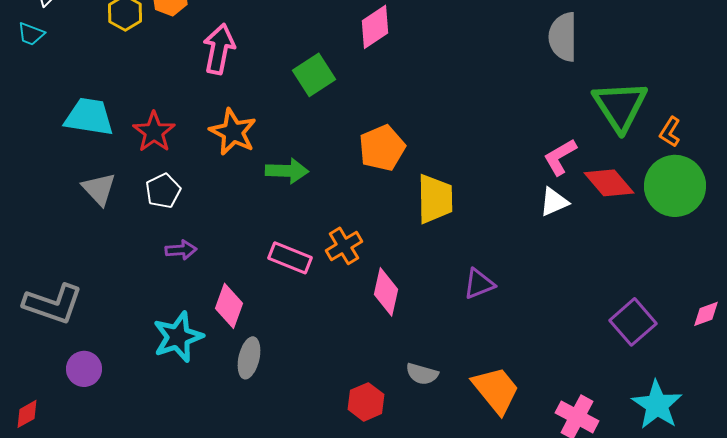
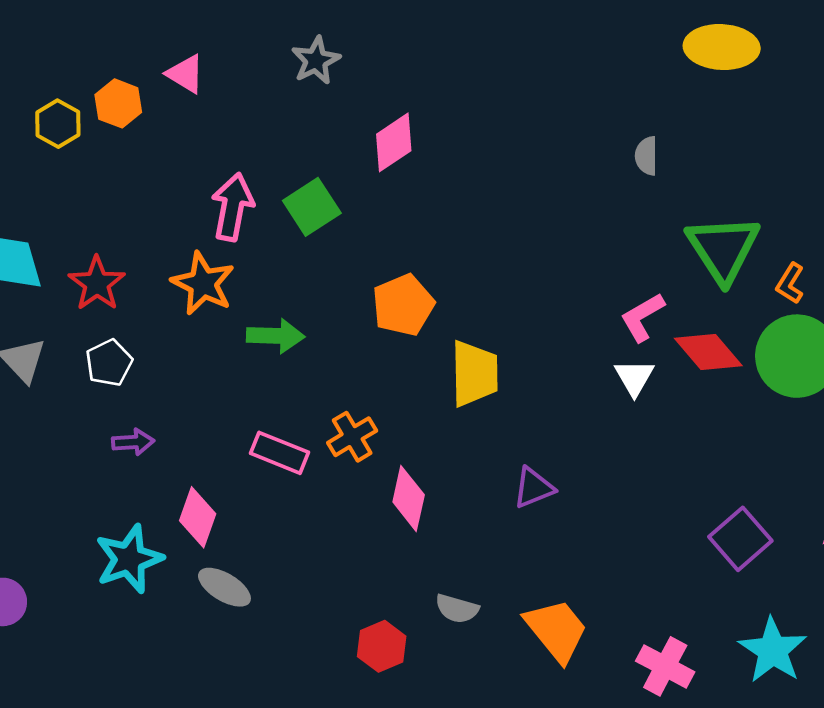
gray semicircle: (563, 37) -> (646, 156), size x0.6
pink arrow: (219, 49) -> (233, 207), moved
white triangle: (554, 202) -> (634, 378), turned -36
gray ellipse: (249, 358) -> (224, 587), turned -72

